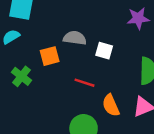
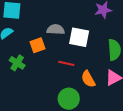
white square: (104, 51) -> (79, 37), size x1.5

